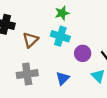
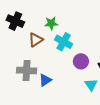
green star: (62, 13) -> (51, 23), moved
blue triangle: (63, 78) -> (45, 80), moved

